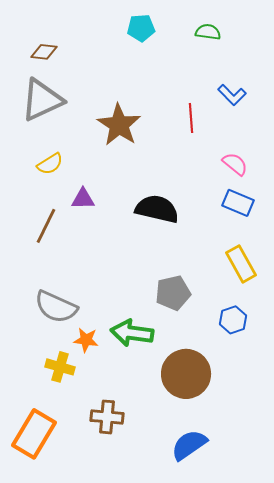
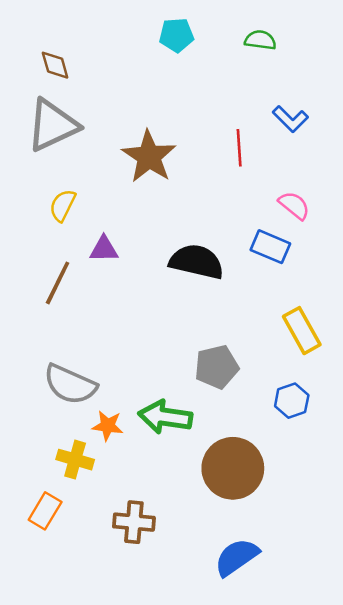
brown diamond: (44, 52) -> (55, 65), turned 68
yellow semicircle: (50, 164) -> (63, 205), turned 148
blue rectangle: (238, 203) -> (270, 247), moved
orange rectangle: (34, 434) -> (45, 511), moved, size x0.6

